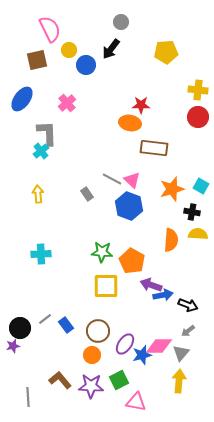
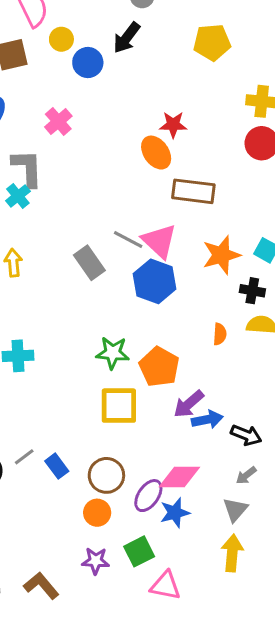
orange ellipse: (130, 123) -> (156, 153), turned 45
pink triangle: (132, 180) -> (159, 241), size x1.4
gray rectangle: (87, 194) -> (89, 263), size x1.5
orange semicircle: (171, 240) -> (220, 334), size x0.6
purple arrow: (151, 285) -> (189, 404), turned -60
pink diamond: (159, 346) -> (179, 477), moved
brown L-shape: (60, 380) -> (41, 586), moved
purple star: (91, 386) -> (96, 561), size x0.7

